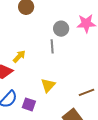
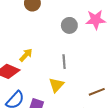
gray line: (52, 46) -> (64, 62), moved

